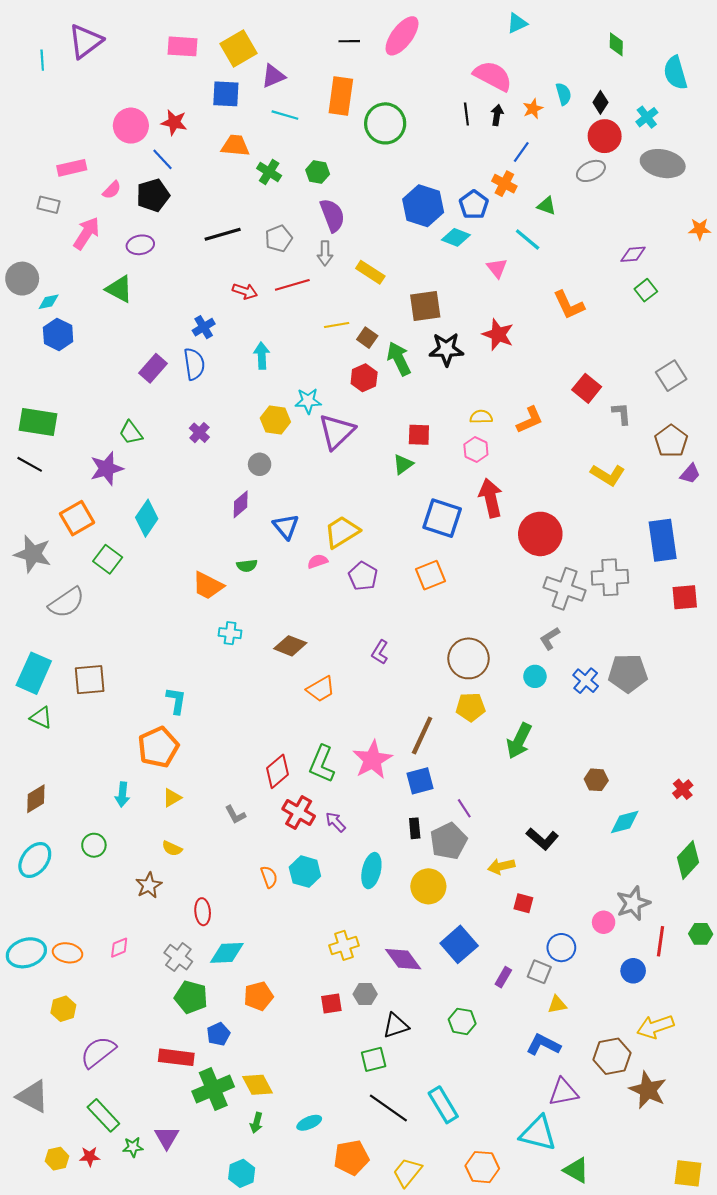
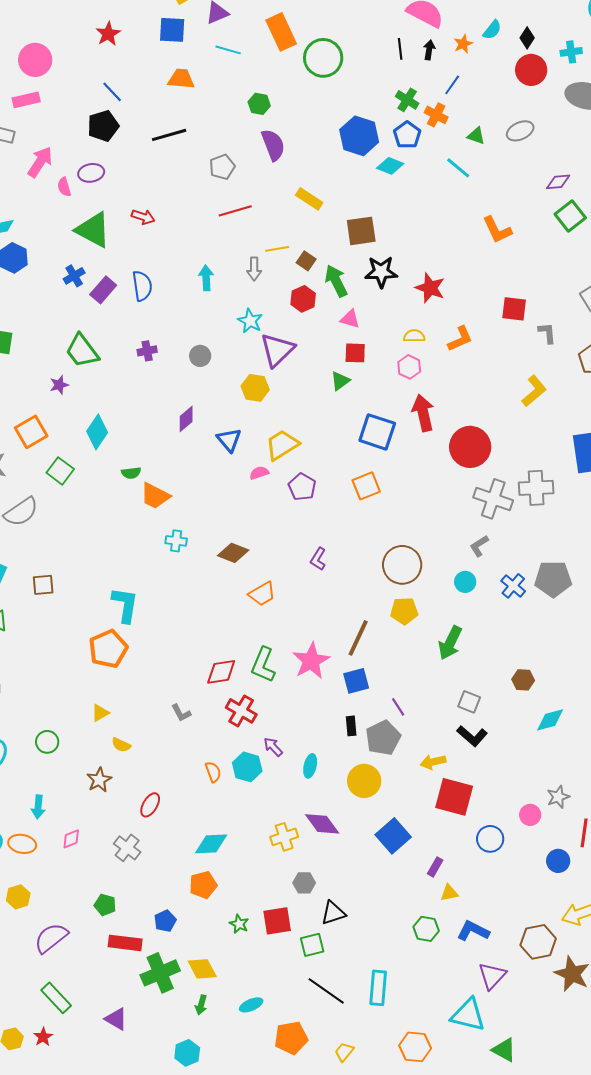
cyan semicircle: (563, 94) -> (492, 30), turned 55
orange rectangle: (341, 96) -> (281, 32), turned -33
cyan cross: (647, 117) -> (571, 52), turned 30
red star: (174, 122) -> (108, 34), moved, turned 30
pink circle: (131, 126) -> (35, 60), moved
gray ellipse: (591, 171) -> (520, 131), moved
green cross: (269, 172) -> (407, 100), moved
pink semicircle: (112, 190) -> (64, 187), moved, turned 120
black line: (223, 234) -> (169, 135), moved
gray arrow: (325, 253) -> (254, 269), moved
pink triangle: (497, 268) -> (350, 319), moved, turned -35
green triangle: (119, 289) -> (93, 230), moved, size x1.4
green square: (646, 290) -> (570, 216), size x1.4
red arrow: (245, 291) -> (143, 217), moved
blue cross: (204, 327) -> (74, 276), moved
red star: (498, 335) -> (430, 288), moved
red square: (587, 388) -> (514, 309), turned -32
cyan star: (308, 401) -> (250, 321), turned 30
yellow hexagon: (275, 420) -> (255, 388), moved
green trapezoid: (131, 433) -> (82, 351), size x1.5
purple cross: (199, 433) -> (147, 351), turned 36
gray circle: (260, 464) -> (200, 356), moved
purple star: (107, 469) -> (59, 385), size x0.6
yellow L-shape: (608, 475) -> (534, 391), turned -72
green semicircle: (247, 566) -> (131, 473), moved
brown square: (90, 680) -> (43, 585), size x0.7
cyan L-shape: (176, 701) -> (125, 605), size x1.4
red diamond: (278, 771) -> (221, 672), turned 32
cyan arrow: (122, 795) -> (38, 807), moved
yellow triangle: (172, 798) -> (100, 713), moved
purple arrow: (336, 822) -> (273, 747), moved
cyan ellipse: (371, 871) -> (310, 766), size x0.7
red square: (523, 903) -> (454, 797), size x2.0
gray star: (633, 903) -> (558, 797), size x0.7
red ellipse: (203, 912) -> (150, 805), turned 35
cyan diamond: (227, 953) -> (211, 844), moved
purple diamond: (403, 959) -> (322, 824), moved
gray square: (539, 972) -> (469, 702), moved
green pentagon: (191, 997) -> (105, 905), moved, size x0.7
red square: (331, 1003) -> (277, 921), moved, size x1.4
yellow triangle: (557, 1005) -> (449, 893), moved
green hexagon: (462, 1021) -> (426, 929), moved
purple triangle: (563, 1092) -> (492, 976), turned -36
cyan rectangle: (443, 1105) -> (378, 988), turned 36
purple triangle: (167, 1138) -> (116, 1019), turned -30
green star: (133, 1147) -> (239, 924), moved, turned 30
red star: (90, 1157) -> (43, 1037), turned -30
yellow trapezoid: (407, 1172) -> (344, 1052), size x0.7

